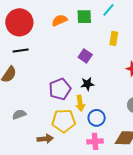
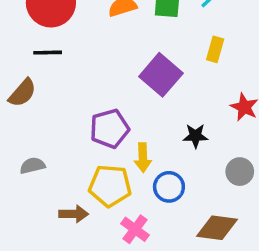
purple square: (85, 56) -> (161, 75), size x1.6
black star: (87, 84) -> (195, 136), moved
pink cross: (95, 141) -> (135, 229), moved, turned 35

